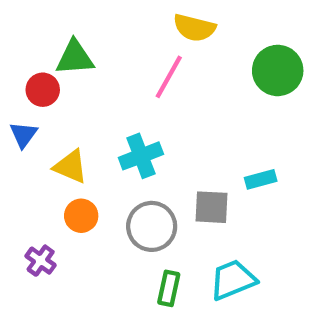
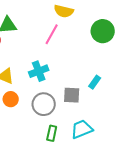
cyan rectangle: (261, 179) -> (95, 82), turned -40

